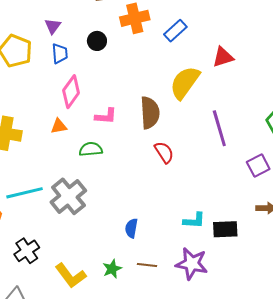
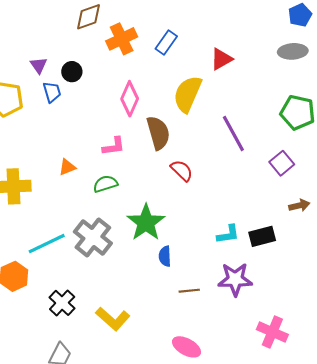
black circle: (97, 41) -> (72, 72), moved
pink diamond: (71, 92) -> (130, 99), moved
green star: (112, 269) -> (146, 223), moved, size x1.8

